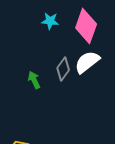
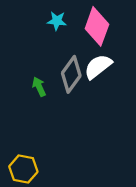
gray diamond: (63, 69) -> (71, 74), size x1.4

